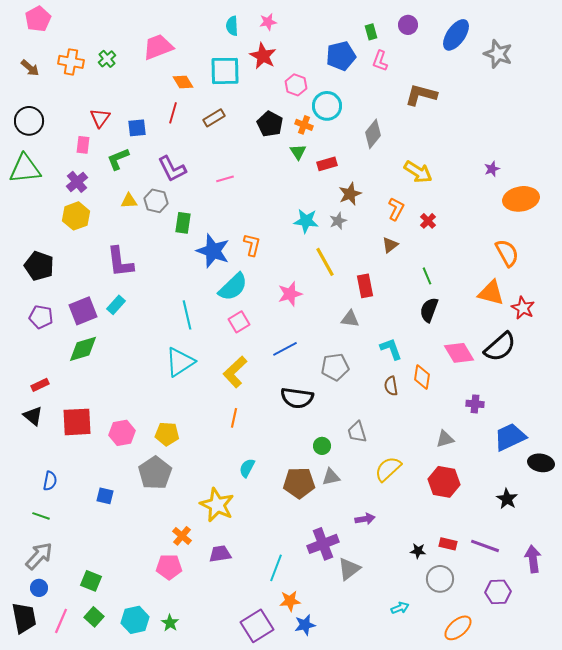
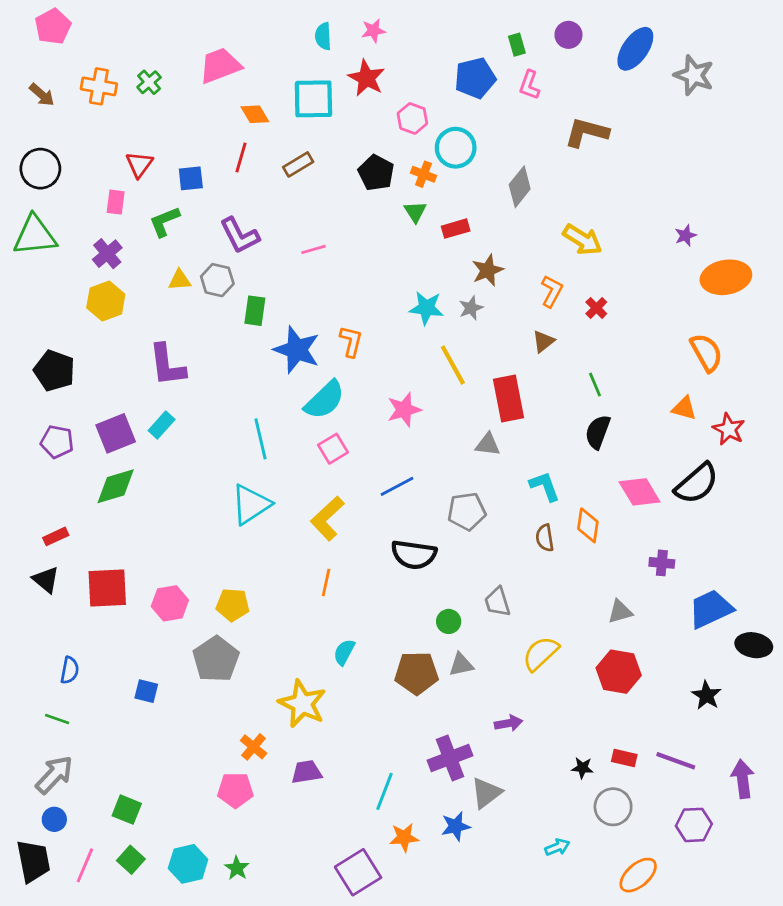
red rectangle: (365, 286) -> (509, 399), size x1.4
orange triangle: (491, 293) -> (684, 408), size x0.7
blue star: (305, 625) -> (456, 826), moved

